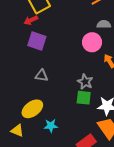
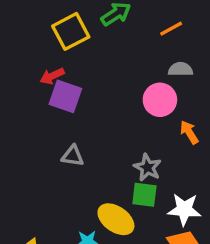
red arrow: (31, 20) -> (52, 76), moved
yellow ellipse: (32, 109) -> (116, 219), moved, turned 70

